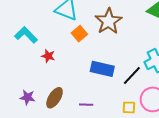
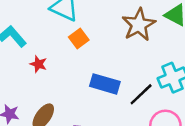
brown star: (109, 21) -> (139, 25), moved

